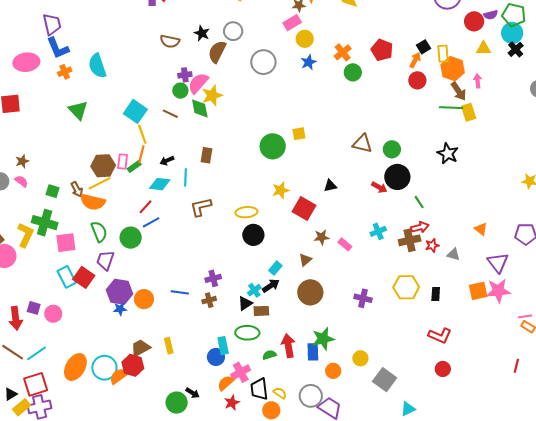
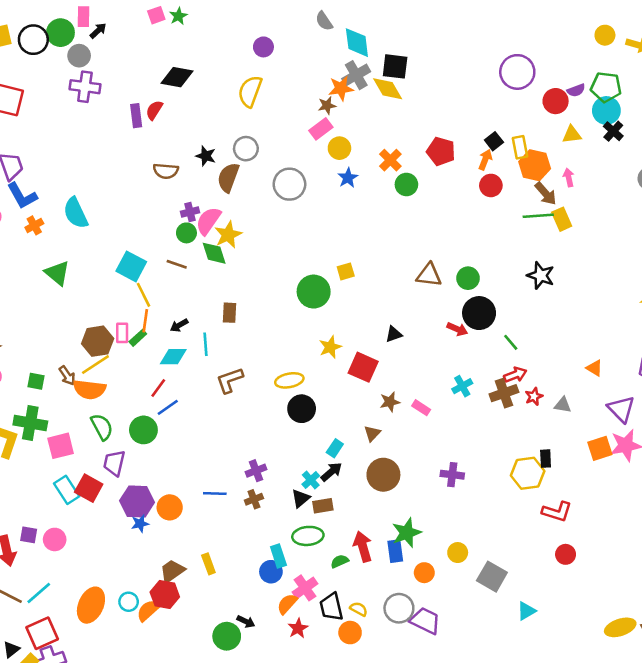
yellow hexagon: (406, 287) -> (528, 473), moved
cyan circle: (104, 368) -> (129, 602), size x0.6

